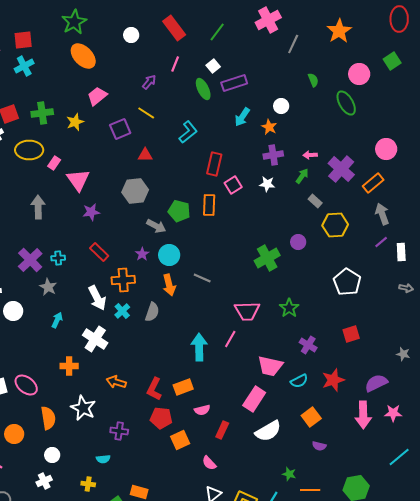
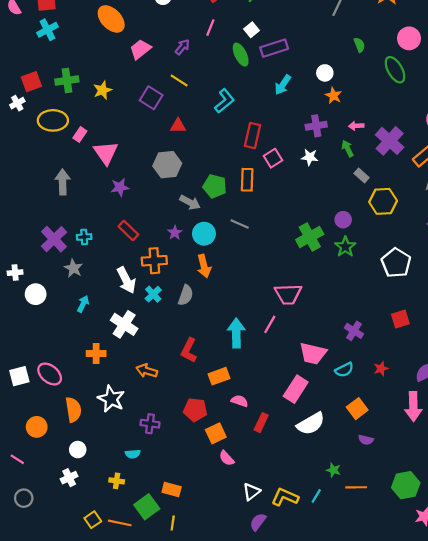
pink trapezoid: (97, 96) -> (140, 49), moved
orange star: (269, 127) -> (333, 96), moved
purple square: (120, 129) -> (151, 98), turned -35
green arrow: (302, 176) -> (347, 148), turned -63
gray line: (202, 278) -> (240, 224), moved
green star: (289, 308) -> (345, 247), moved
red star: (333, 380) -> (381, 369), size x0.6
red L-shape: (154, 389) -> (189, 350), moved
pink semicircle: (202, 410) -> (240, 401), turned -147
pink semicircle: (209, 463) -> (227, 458), moved

